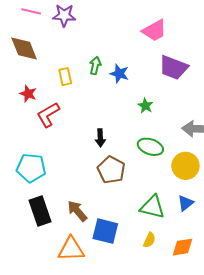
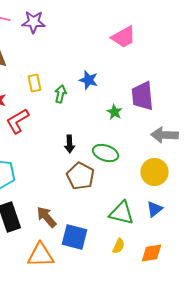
green arrow: (95, 66) -> (61, 94), moved
purple trapezoid: (173, 68) -> (143, 96), moved, turned 64
green ellipse: (150, 147) -> (106, 153), moved

